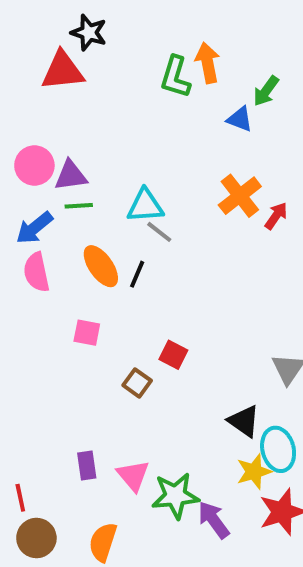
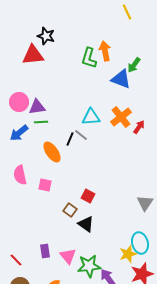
blue triangle: (240, 119) -> (121, 79), size x1.5
cyan triangle: (145, 206) -> (91, 117), moved
pink semicircle: (36, 272) -> (20, 175), moved
black line: (137, 274) -> (70, 139), moved
black triangle: (244, 421) -> (86, 224), moved
red line: (20, 498) -> (16, 260), moved, turned -32

